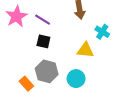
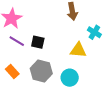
purple line: (43, 20) -> (17, 41), moved
orange rectangle: (26, 84) -> (12, 71), moved

